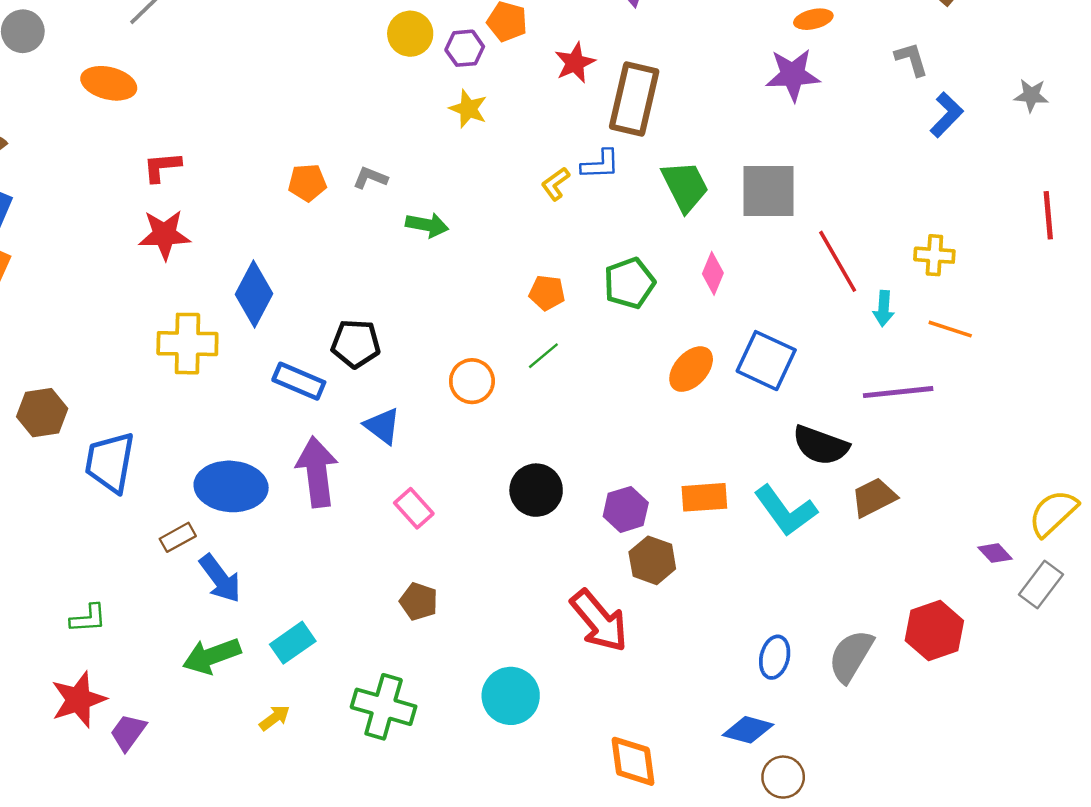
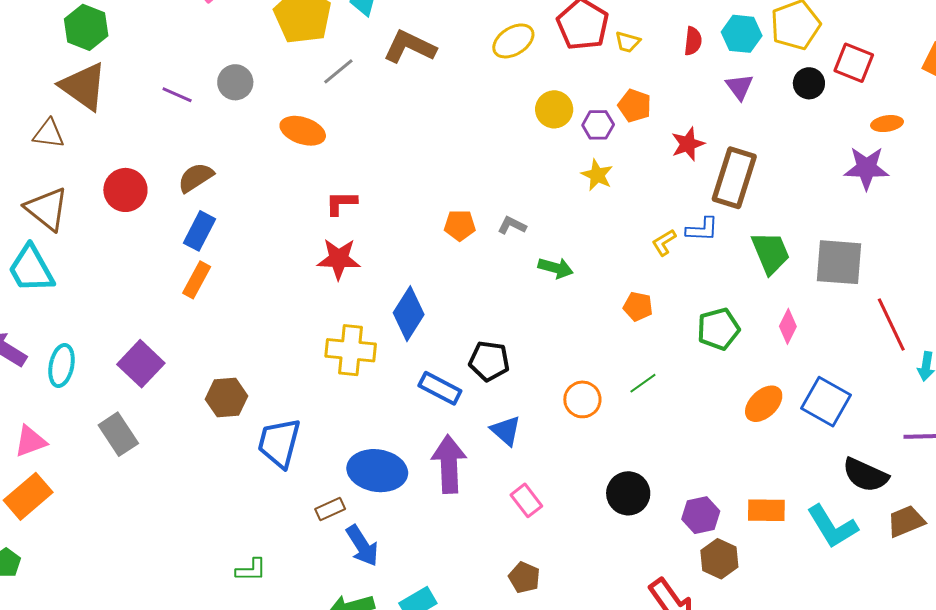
orange pentagon: (547, 293) -> (638, 307), moved

